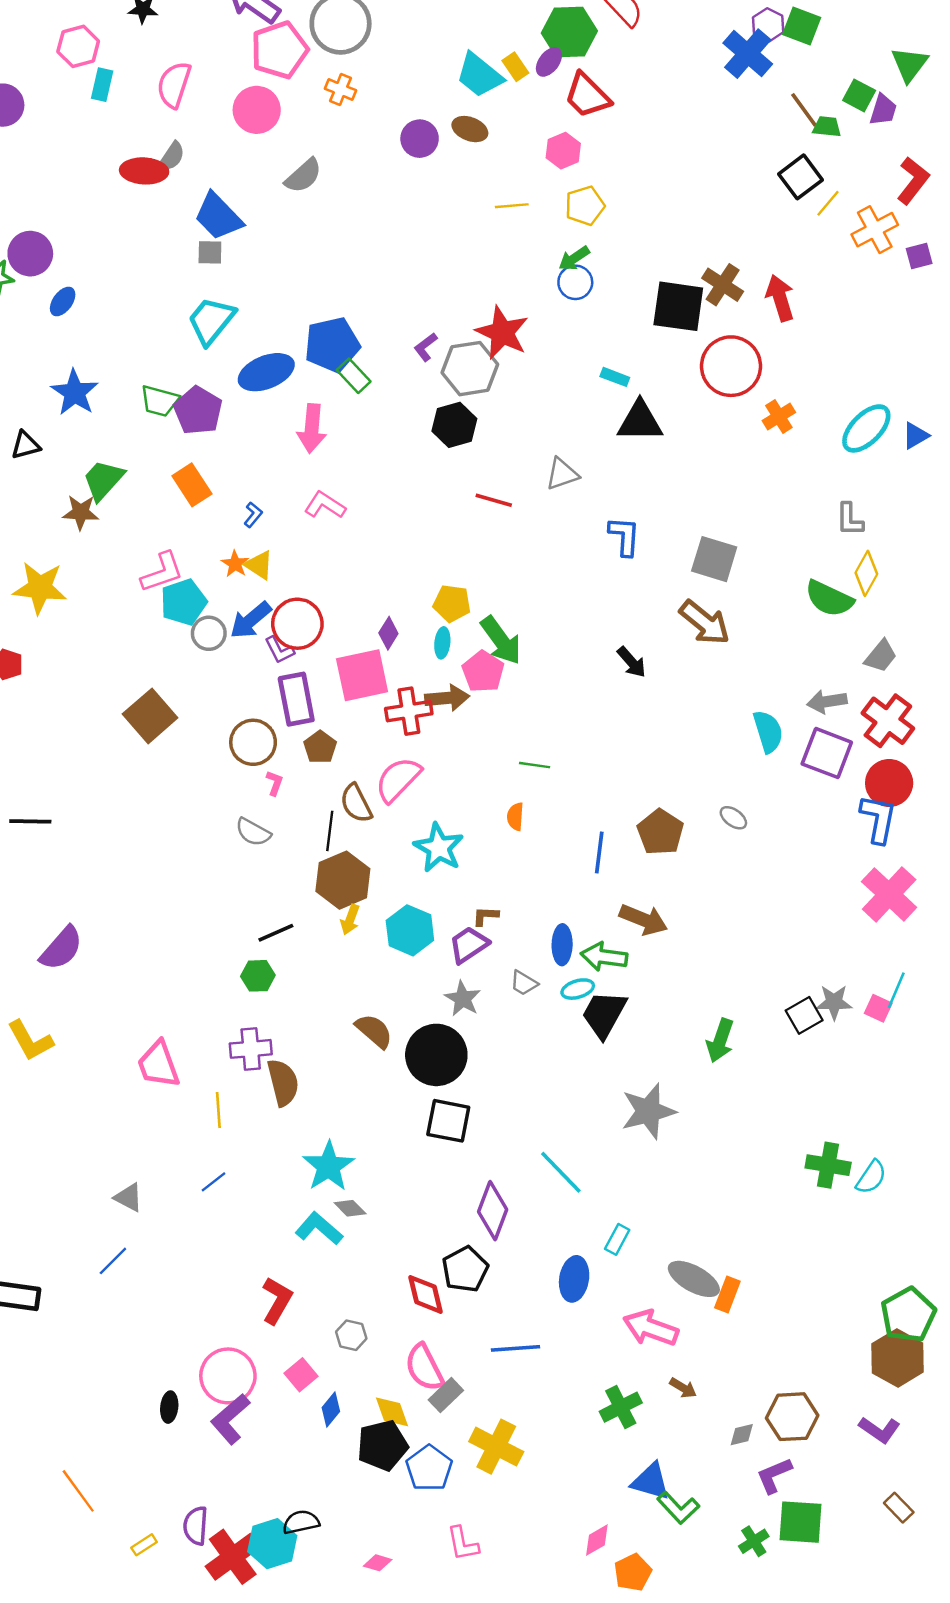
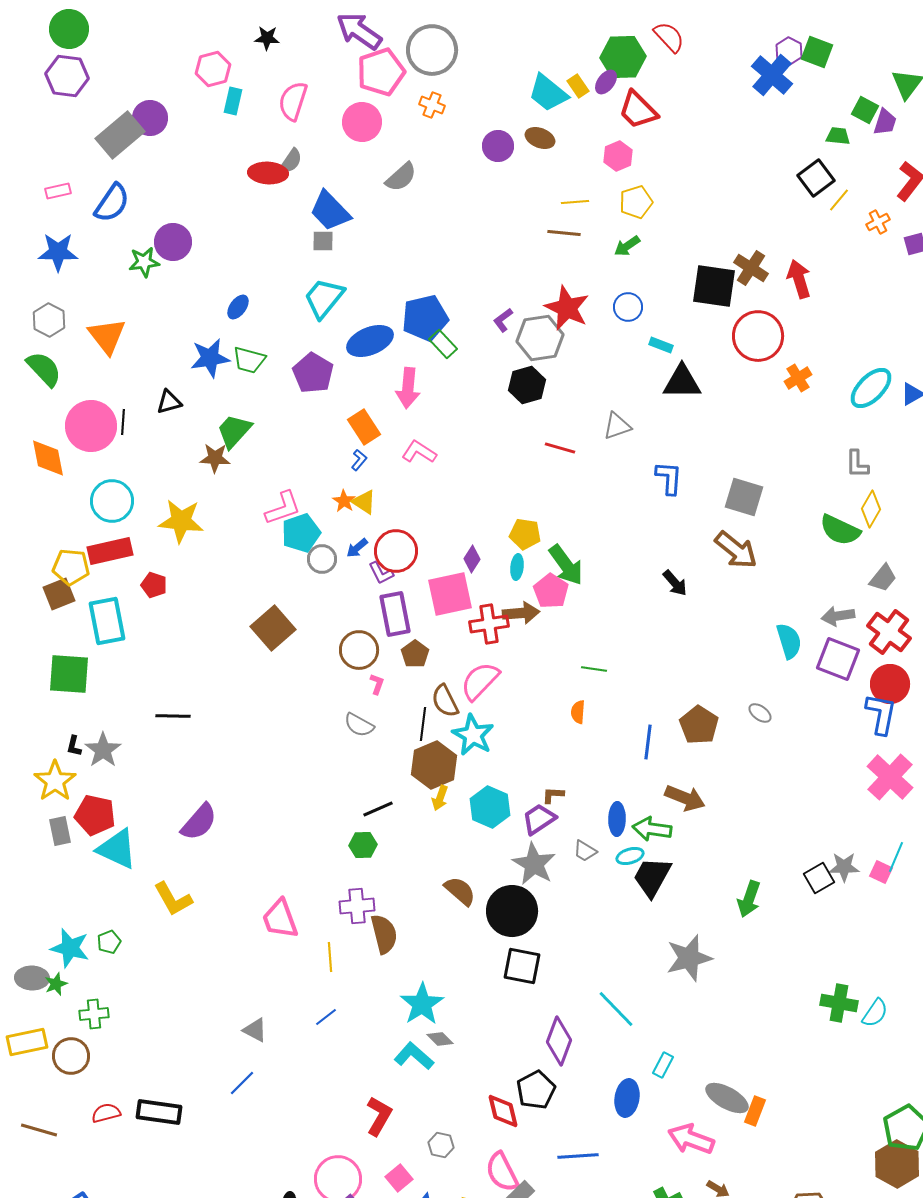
brown line: (804, 110) -> (564, 233), moved, turned -48
orange cross: (875, 230) -> (878, 222), size x0.6
blue circle: (575, 282) -> (628, 307), moved
blue ellipse: (63, 302) -> (238, 307), moved
blue star: (75, 393) -> (210, 358), turned 30
green trapezoid: (160, 401) -> (249, 360), moved
orange rectangle: (192, 485) -> (364, 427), moved
blue arrow: (251, 620) -> (357, 548), size x0.6
cyan star: (439, 848) -> (473, 735), moved
gray star: (463, 999) -> (534, 864), size x1.4

